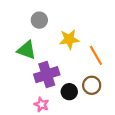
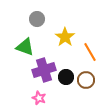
yellow star: (69, 39) -> (65, 37), turned -30
black circle: (69, 92) -> (66, 77), moved

